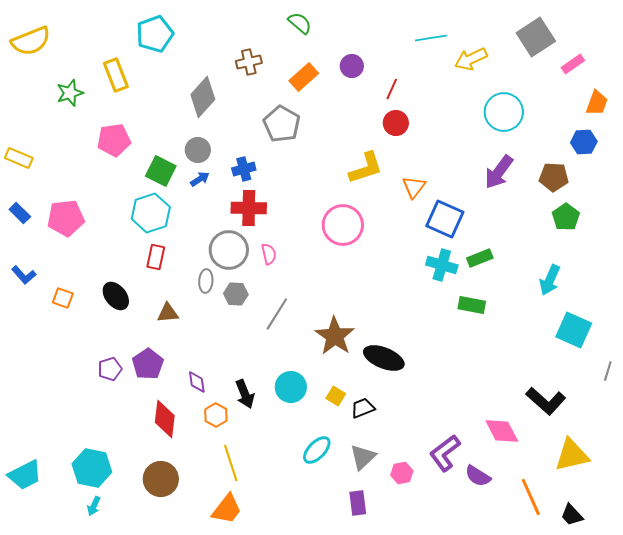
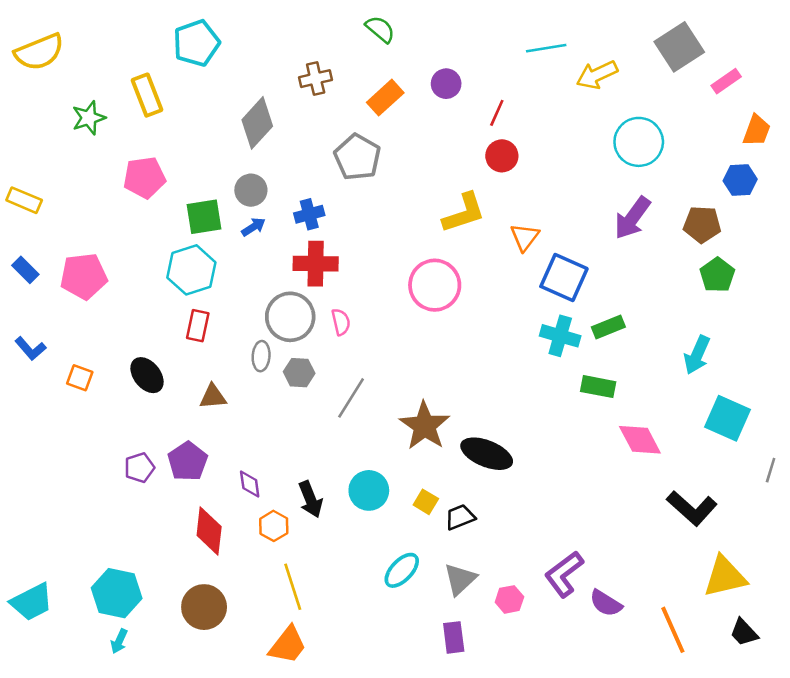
green square: (161, 171) -> (204, 217), turned -36
pink diamond: (502, 431) -> (640, 440), moved
black trapezoid: (572, 515) -> (744, 632), moved

